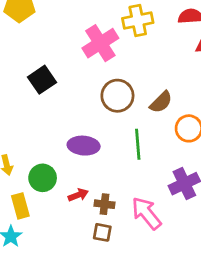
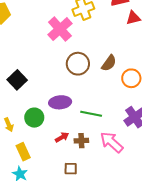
black square: (42, 80) -> (17, 80), moved
green line: (138, 144) -> (91, 114), moved, turned -65
green circle: (43, 178) -> (34, 118), moved
brown square: (102, 232) -> (71, 169), moved

